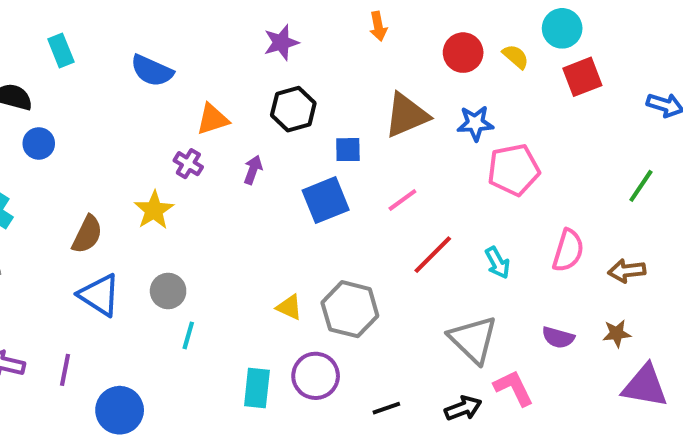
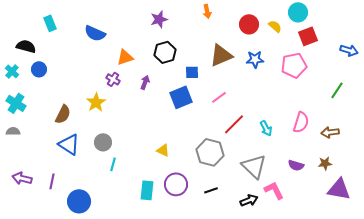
pink pentagon: (514, 170) -> (294, 65), moved
gray hexagon: (350, 309) -> (210, 152), moved
black line: (386, 408) -> (211, 190), moved

